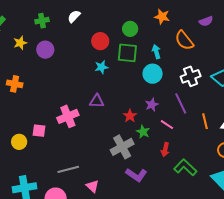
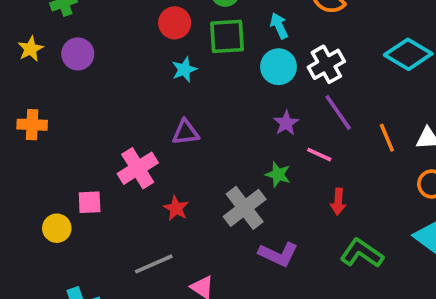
white cross: (191, 76) -> (326, 64), moved
red star: (130, 116) -> (176, 208), moved
red arrow: (165, 150) -> (338, 202), moved
green L-shape: (185, 167) -> (362, 253), moved

